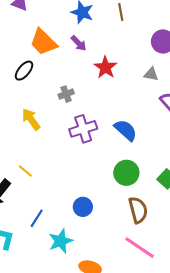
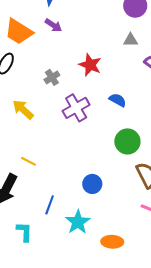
red star: (105, 67) -> (90, 65), moved
blue semicircle: (126, 130) -> (118, 100), size x0.7

